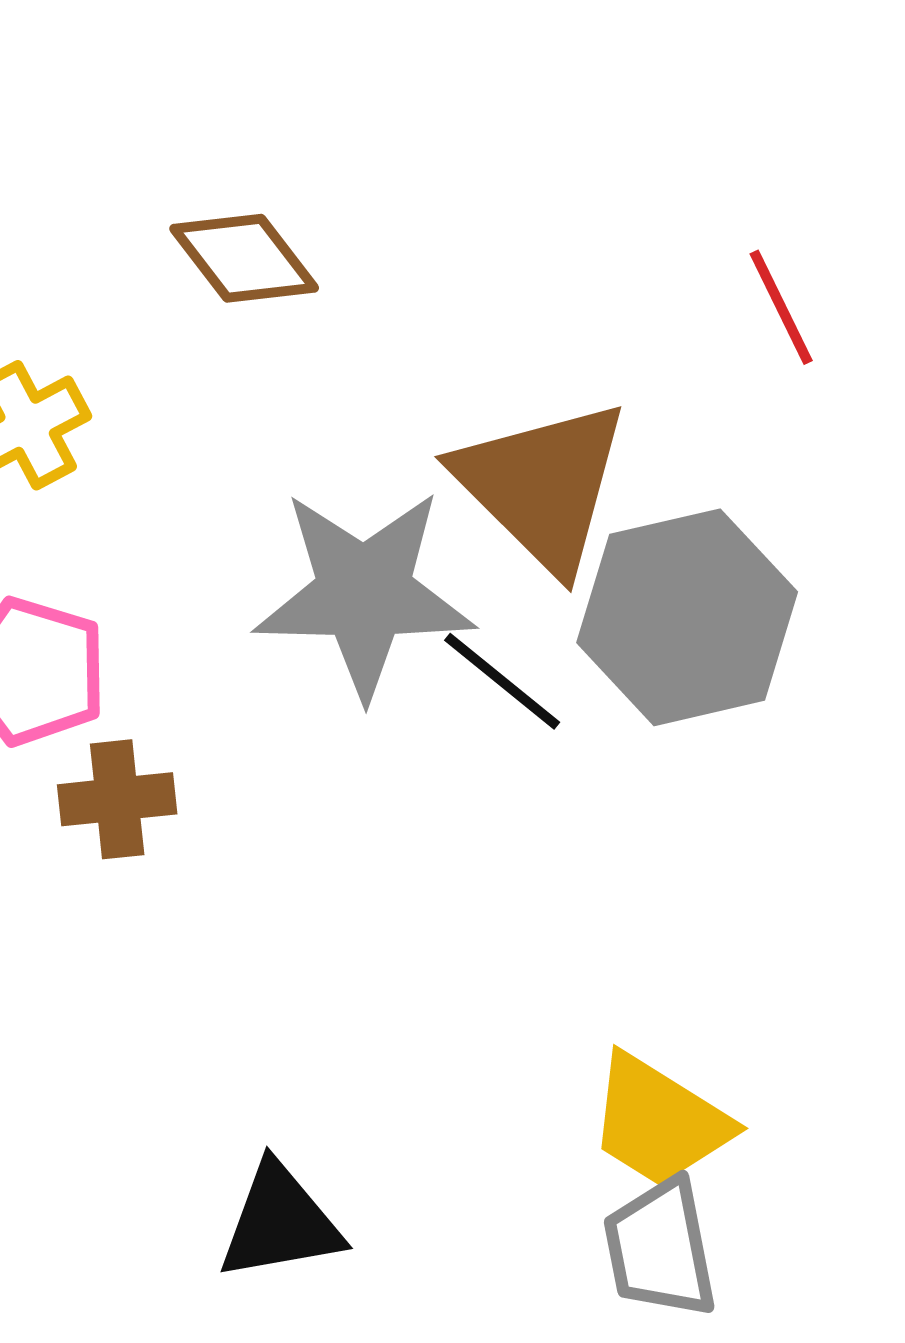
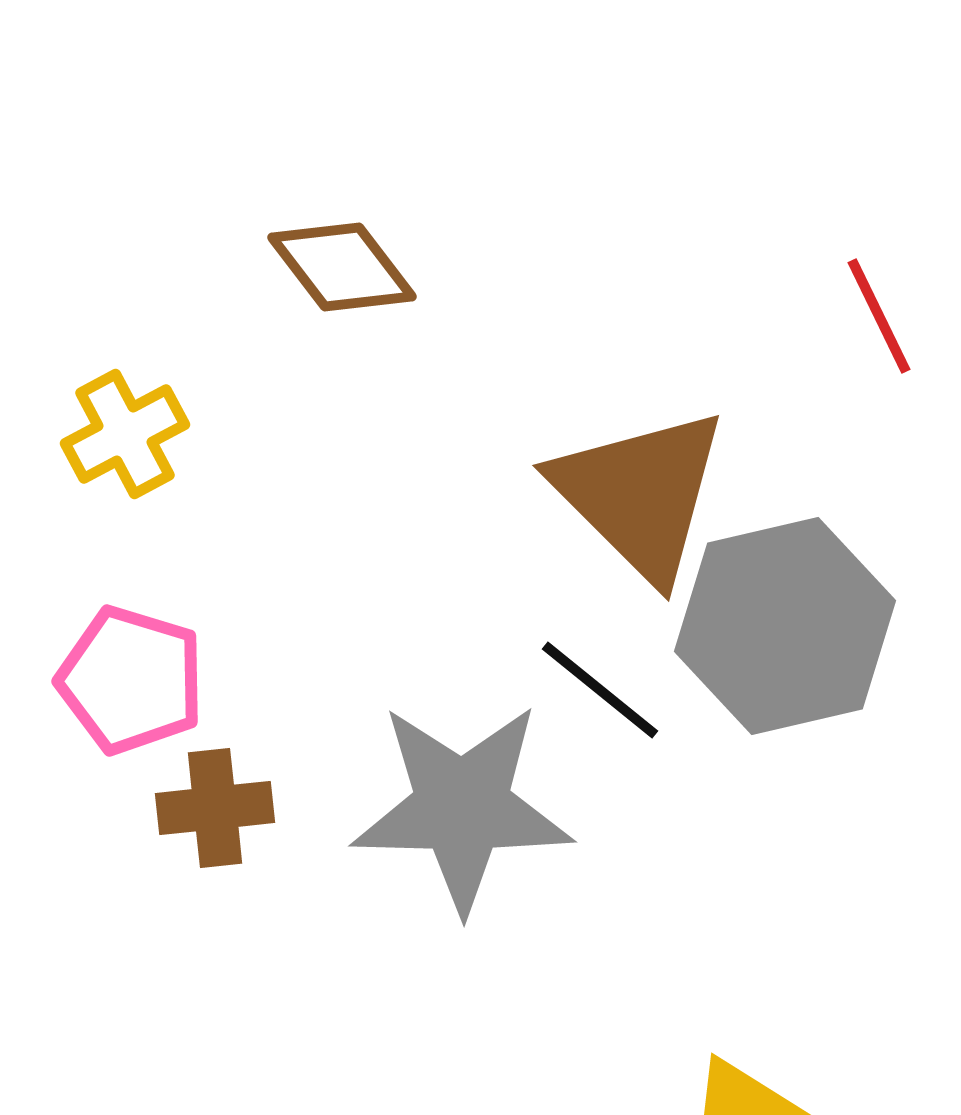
gray star: (364, 593) -> (462, 807), moved

